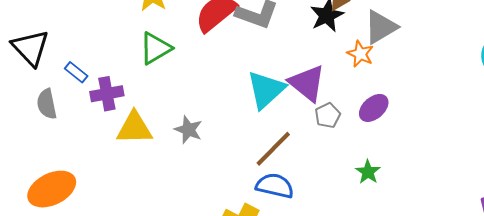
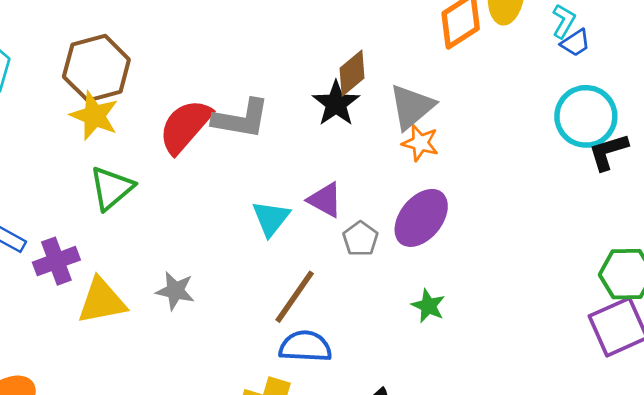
orange star: (360, 54) -> (420, 143), moved
purple triangle: (307, 83) -> (325, 200), size x0.7
cyan triangle: (266, 90) -> (271, 218), size x0.7
purple ellipse: (374, 108) -> (421, 218), size x1.4

